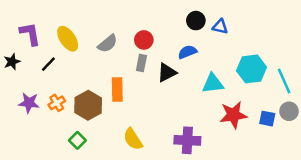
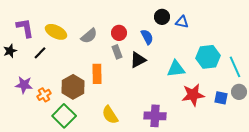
yellow ellipse: (68, 39) -> (56, 32), turned -30
blue semicircle: (187, 52) -> (147, 37), moved, turned 84
gray rectangle: (141, 63) -> (117, 52), turned -32
orange cross: (57, 103) -> (44, 95), moved
green square: (77, 140) -> (64, 116), size x1.6

